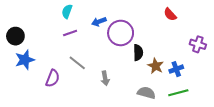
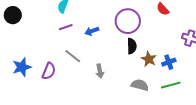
blue arrow: (99, 22) -> (92, 31), moved
purple circle: (121, 33) -> (128, 21), moved
black circle: (15, 36) -> (13, 15), moved
blue star: (25, 60) -> (22, 67), moved

